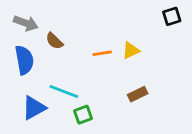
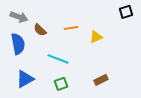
orange line: (102, 53) -> (71, 28), moved
cyan line: (64, 91) -> (58, 59), moved
brown rectangle: (138, 94) -> (101, 80), moved

